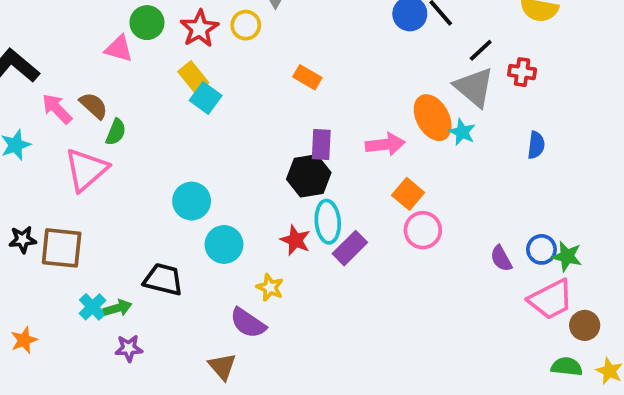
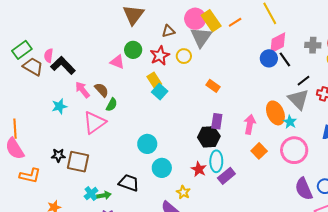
pink arrow: (385, 144) -> (250, 124), turned -78
pink circle: (423, 230) -> (294, 150), moved, size x1.4
purple semicircle: (501, 259) -> (304, 189), size x1.6

